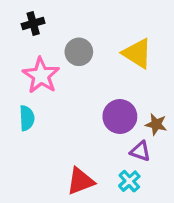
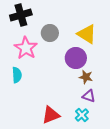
black cross: (33, 23) -> (21, 15), size x1.5
purple circle: (120, 116) -> (76, 58), moved
brown star: (156, 124) -> (86, 77), moved

